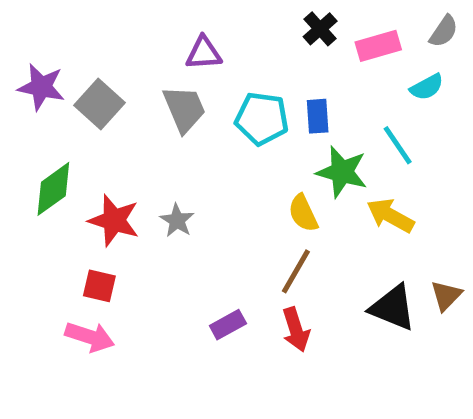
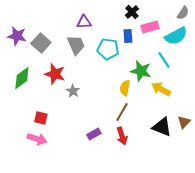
pink rectangle: (378, 46) -> (150, 27), moved
cyan semicircle: (427, 87) -> (176, 36), size x1.6
blue rectangle: (318, 116) -> (128, 36), moved
yellow semicircle: (303, 213) -> (125, 88), turned 35
red star: (114, 220) -> (55, 74), moved

